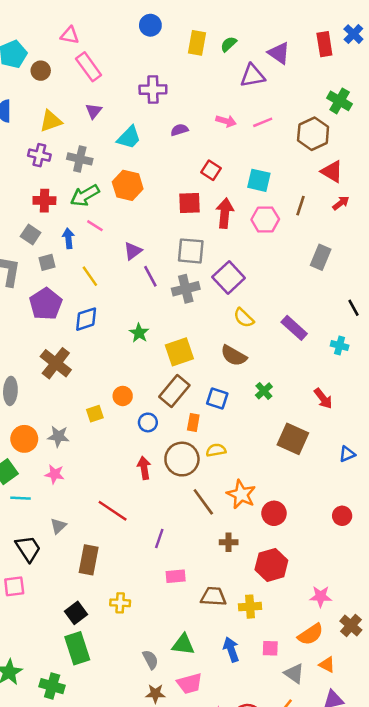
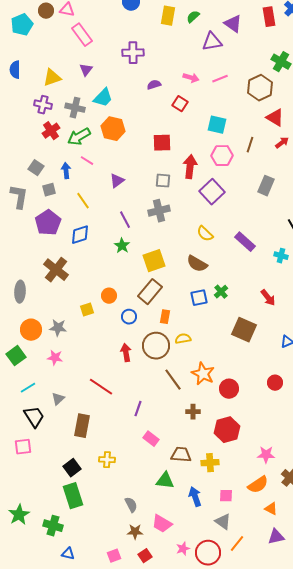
brown circle: (41, 71) -> (46, 11), moved
cyan trapezoid: (129, 137) -> (103, 98), moved
red square: (211, 170) -> (180, 104), moved
red cross: (44, 201) -> (51, 131), moved, turned -36
red arrow: (225, 213) -> (190, 167), moved
gray square: (191, 251) -> (163, 181), size x0.7
purple line: (150, 276) -> (125, 220), moved
purple square: (229, 277) -> (212, 192), moved
blue square: (217, 399) -> (199, 298), moved, turned -30
cyan line: (21, 498) -> (28, 388), moved, turned -35
red circle: (342, 516) -> (275, 383), moved
pink rectangle: (176, 576) -> (151, 439), turned 42
green triangle: (183, 644) -> (165, 481), moved
gray triangle: (294, 673) -> (223, 522), moved
pink trapezoid: (189, 684) -> (162, 524), turned 45

